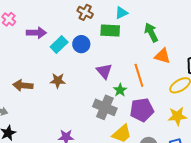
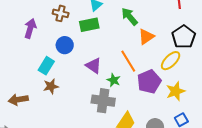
purple arrow: (36, 33) -> (30, 28), moved, turned -60
cyan rectangle: (59, 44) -> (46, 66), moved
orange triangle: (162, 56) -> (146, 37), turned -36
purple pentagon: (142, 110) -> (149, 82), moved

